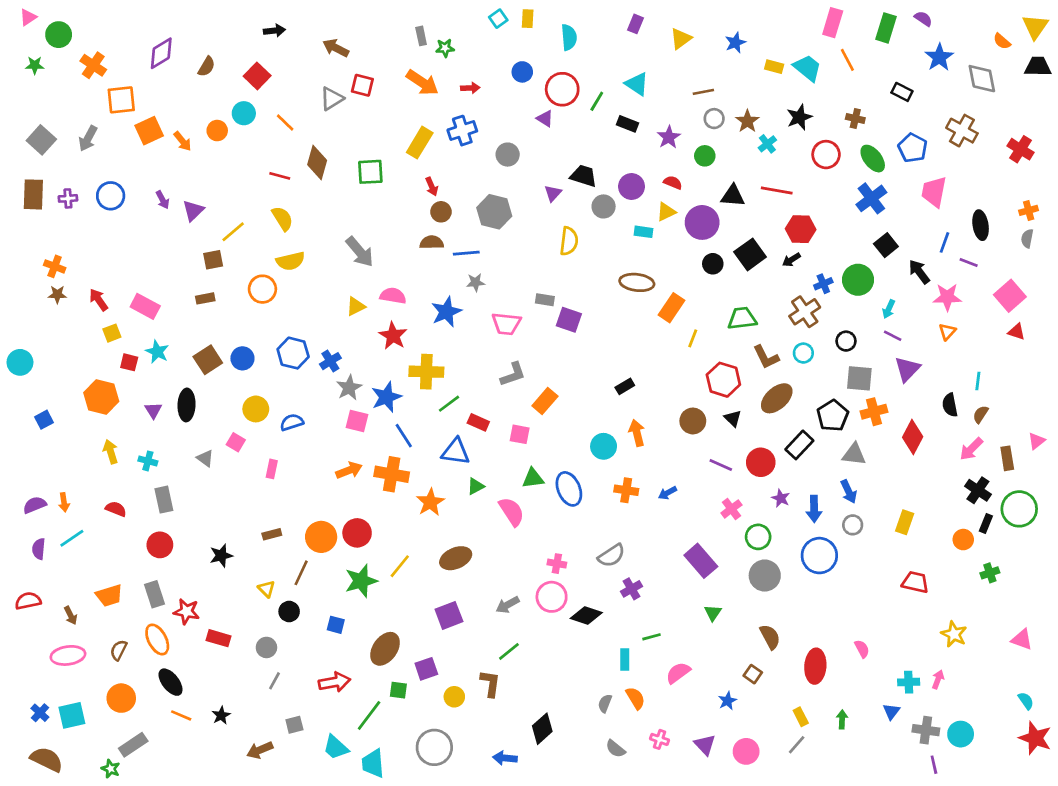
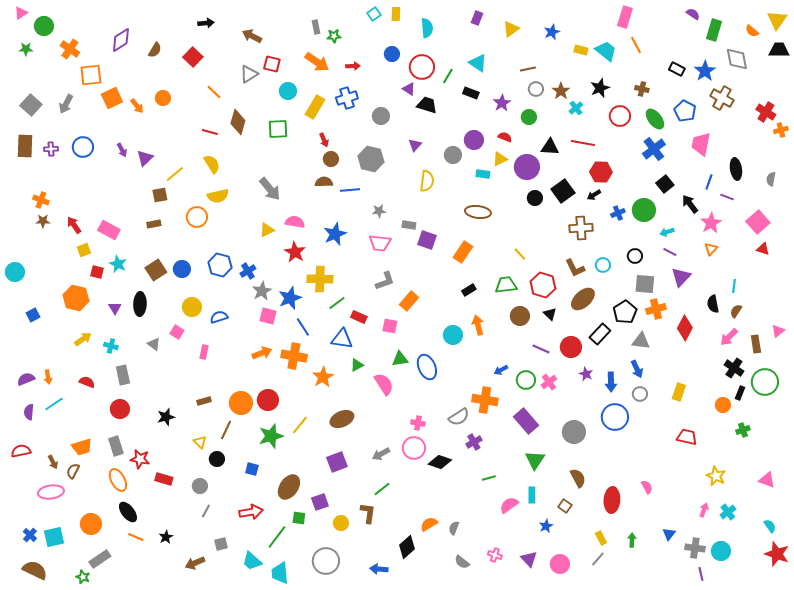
green rectangle: (886, 28) -> (714, 30), moved
blue star: (939, 57) -> (705, 71), moved
cyan circle: (244, 113) -> (288, 91), moved
black trapezoid: (584, 176) -> (427, 105), moved
orange cross: (1029, 210) -> (781, 130), moved
gray star: (476, 282) -> (379, 211), moved
pink star: (947, 297) -> (711, 223), turned -30
orange rectangle: (671, 308) -> (463, 252), moved
cyan arrow: (889, 309) -> (667, 232), turned 48
brown cross: (805, 312) -> (581, 228), moved, turned 30
green trapezoid: (742, 318) -> (506, 285), moved
yellow line: (693, 338) -> (520, 254), turned -64
yellow arrow: (111, 452) -> (83, 339), turned 72
orange cross: (626, 490) -> (485, 400), moved, size x1.4
green circle: (758, 537) -> (526, 380), moved
green triangle: (713, 613) -> (535, 460), size x1.5
brown semicircle: (119, 650) -> (73, 471), moved
cyan rectangle: (625, 659) -> (532, 495), moved
cyan cross: (909, 682) -> (728, 512), moved, turned -35
orange semicircle: (636, 698) -> (429, 524), moved, turned -90

